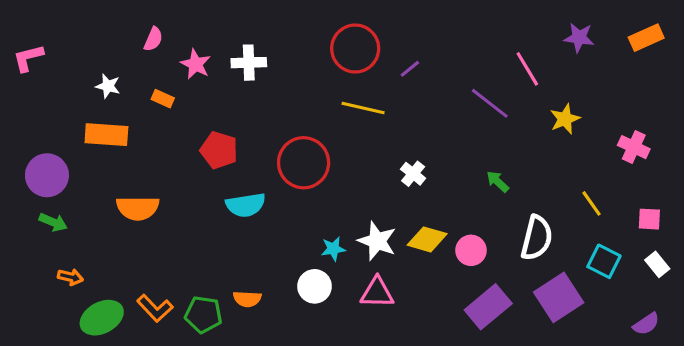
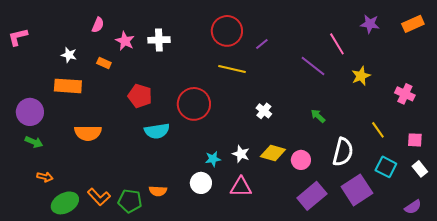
white star: (377, 241) -> (241, 154), size x0.7

